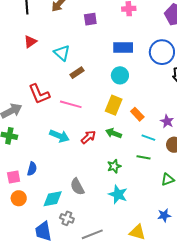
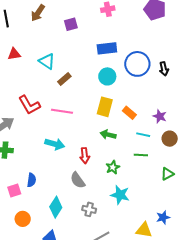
red triangle: (30, 42) -> (14, 54), turned 32
blue circle: (162, 52) -> (137, 64), moved
red arrow: (88, 137) -> (85, 156), moved, turned 133
gray semicircle: (77, 187) -> (78, 180), moved
orange circle: (19, 198) -> (23, 219), moved
cyan diamond: (53, 199) -> (56, 207), turned -40
blue star: (164, 215) -> (163, 217), moved
gray cross: (67, 218) -> (89, 209), moved

